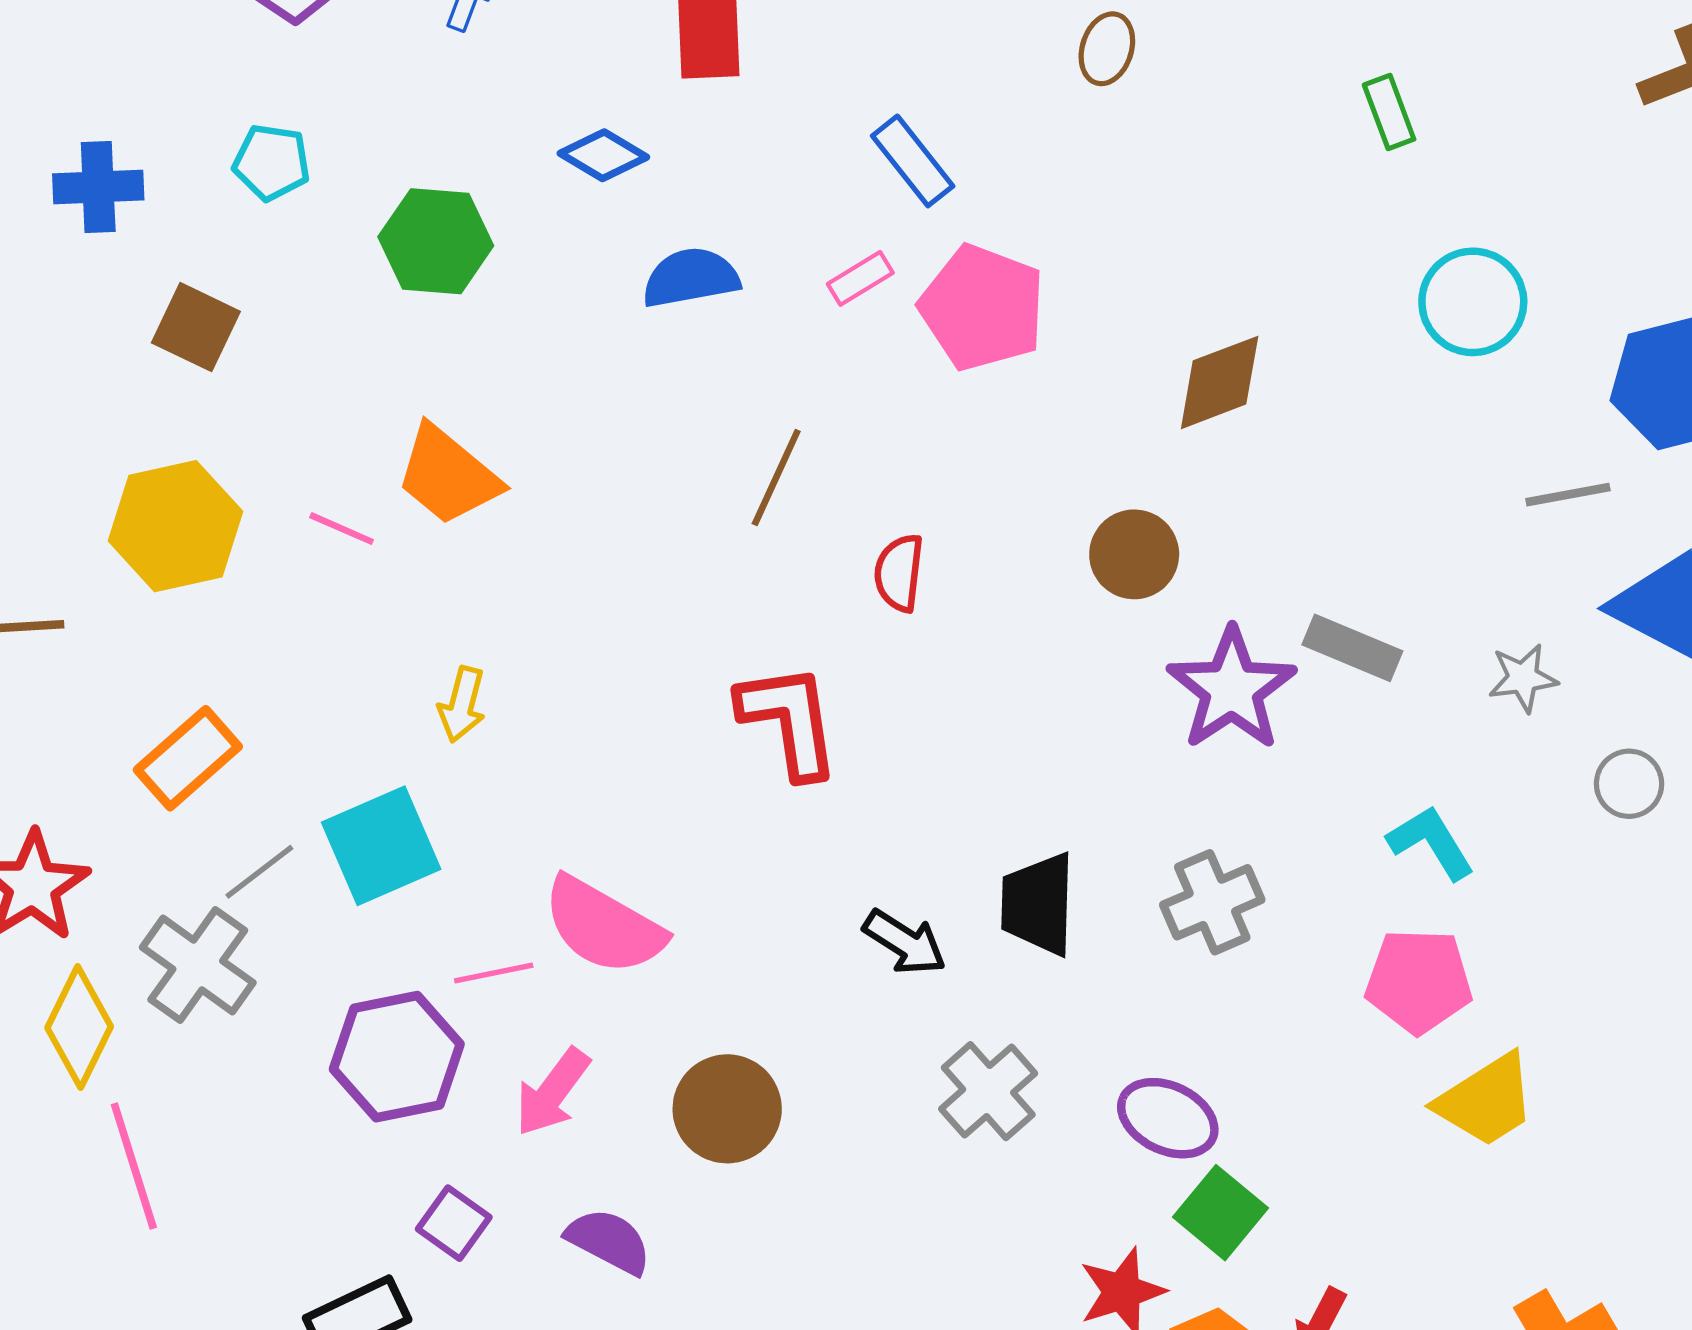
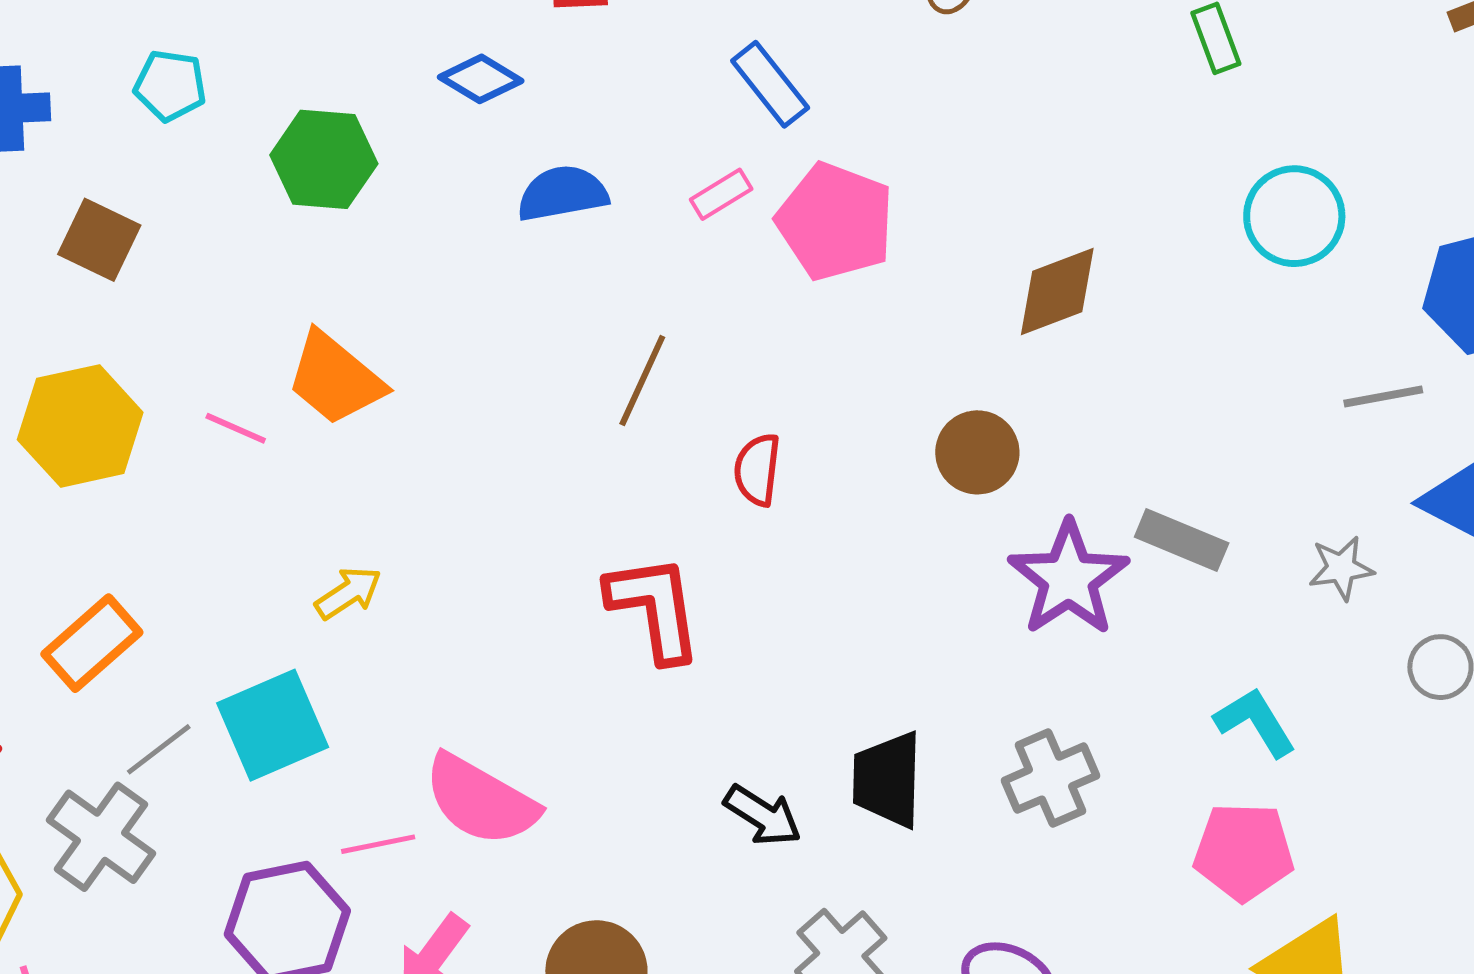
yellow arrow: (462, 705) -> (348, 593), turned -138

